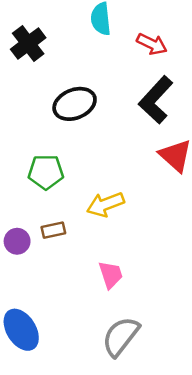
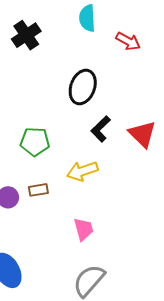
black L-shape: (156, 100) -> (101, 129), moved, size x0.7
black ellipse: (75, 104) -> (83, 87), moved, turned -52

